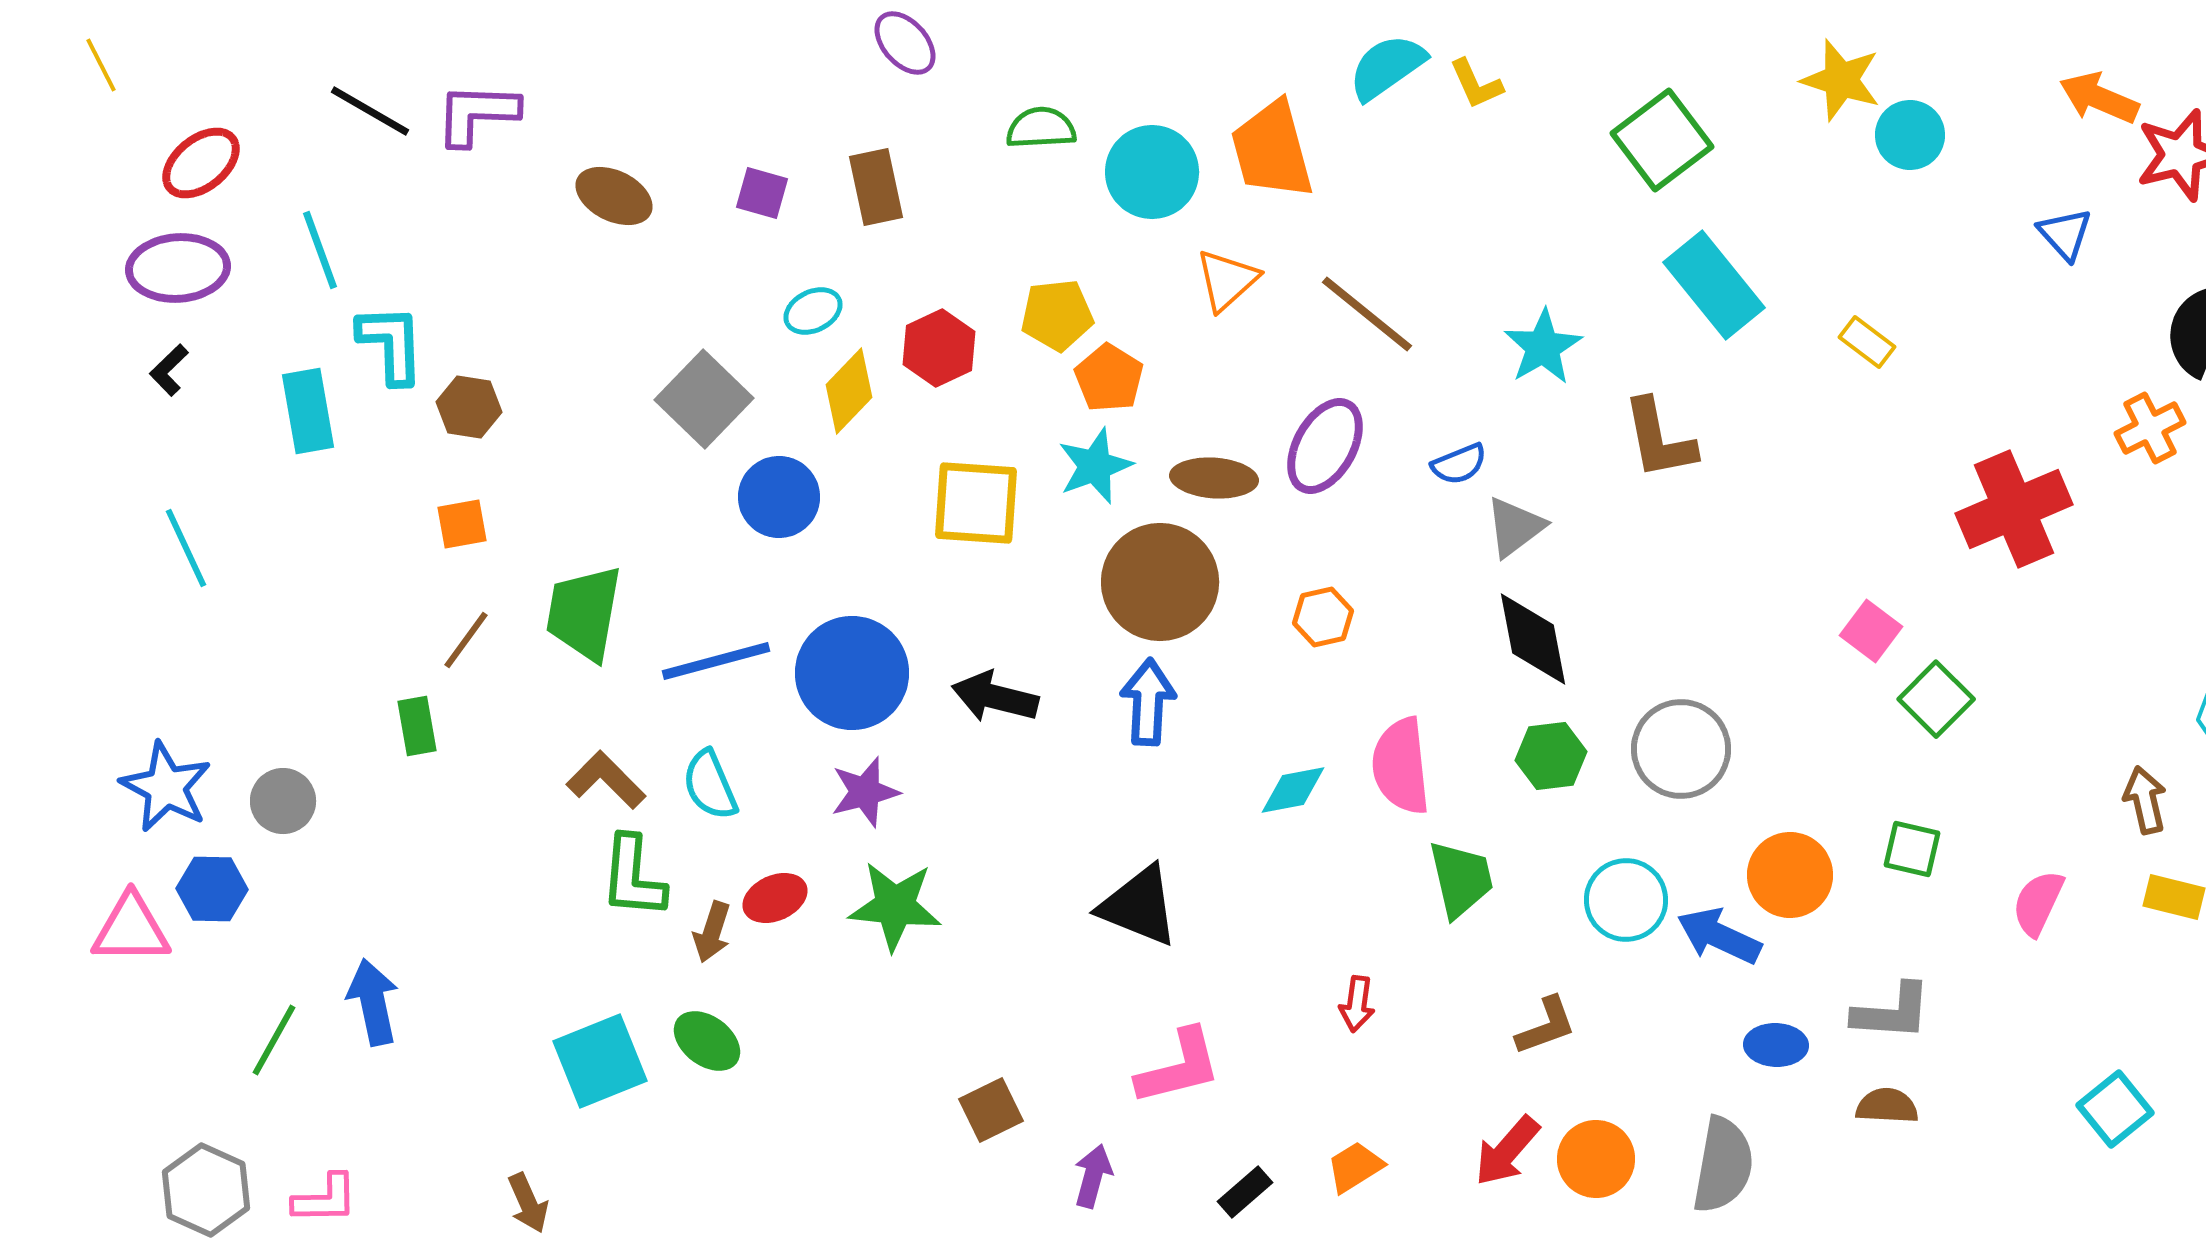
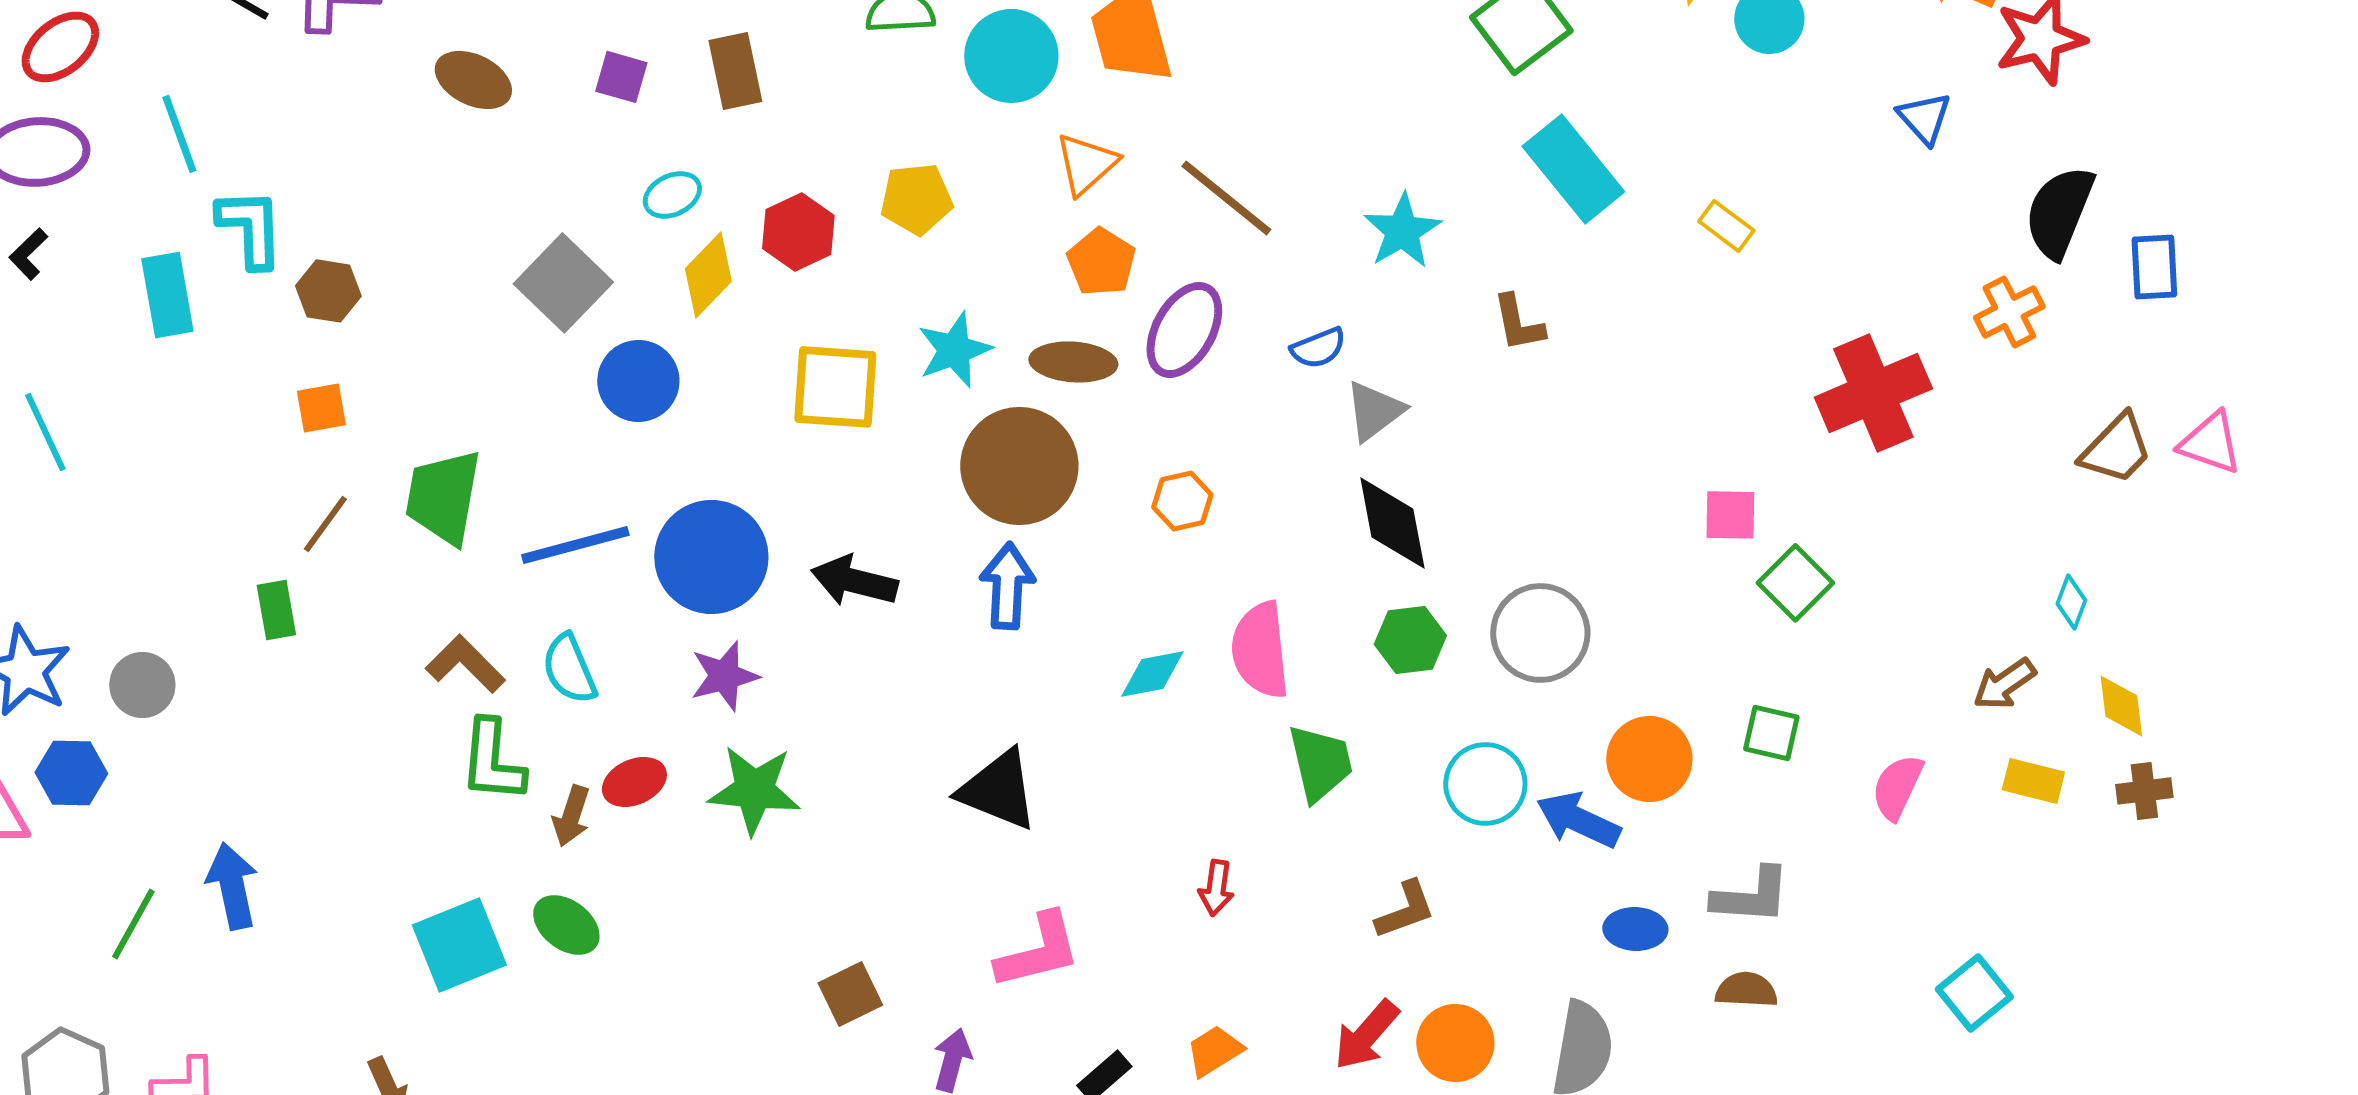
orange pentagon: (1109, 378) -> (1101, 262), moved
brown L-shape: (1659, 439) -> (1518, 323), size x0.7
pink square: (1871, 631) -> (1730, 515), turned -36
brown arrow: (2145, 800) -> (2004, 684), turned -112

